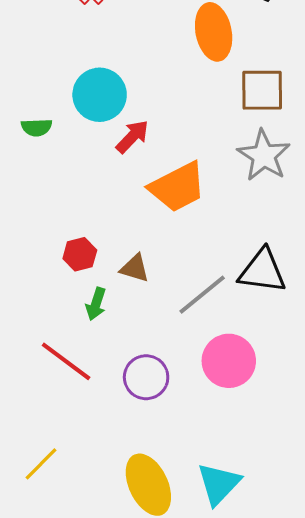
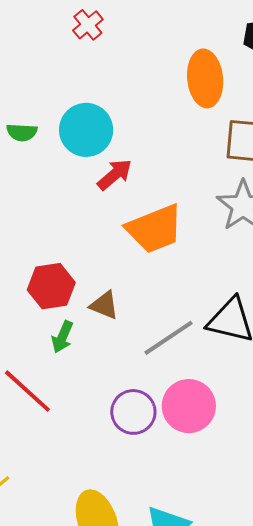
green semicircle: (37, 127) -> (22, 132), moved
red hexagon: (80, 254) -> (51, 286), size x1.4
purple circle: (146, 377) -> (133, 412), moved

